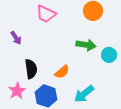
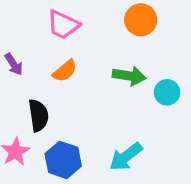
orange semicircle: (62, 72) -> (65, 71), moved

